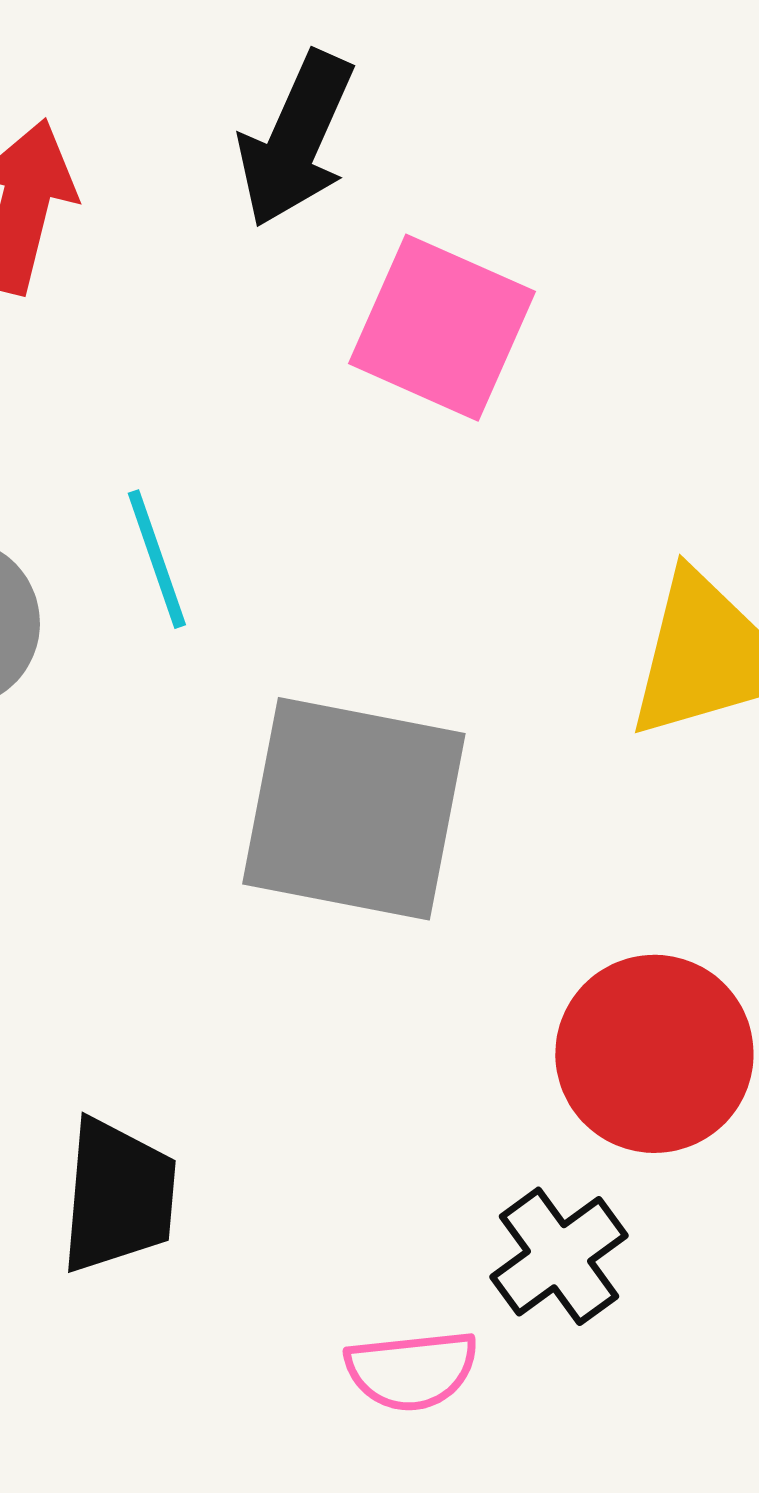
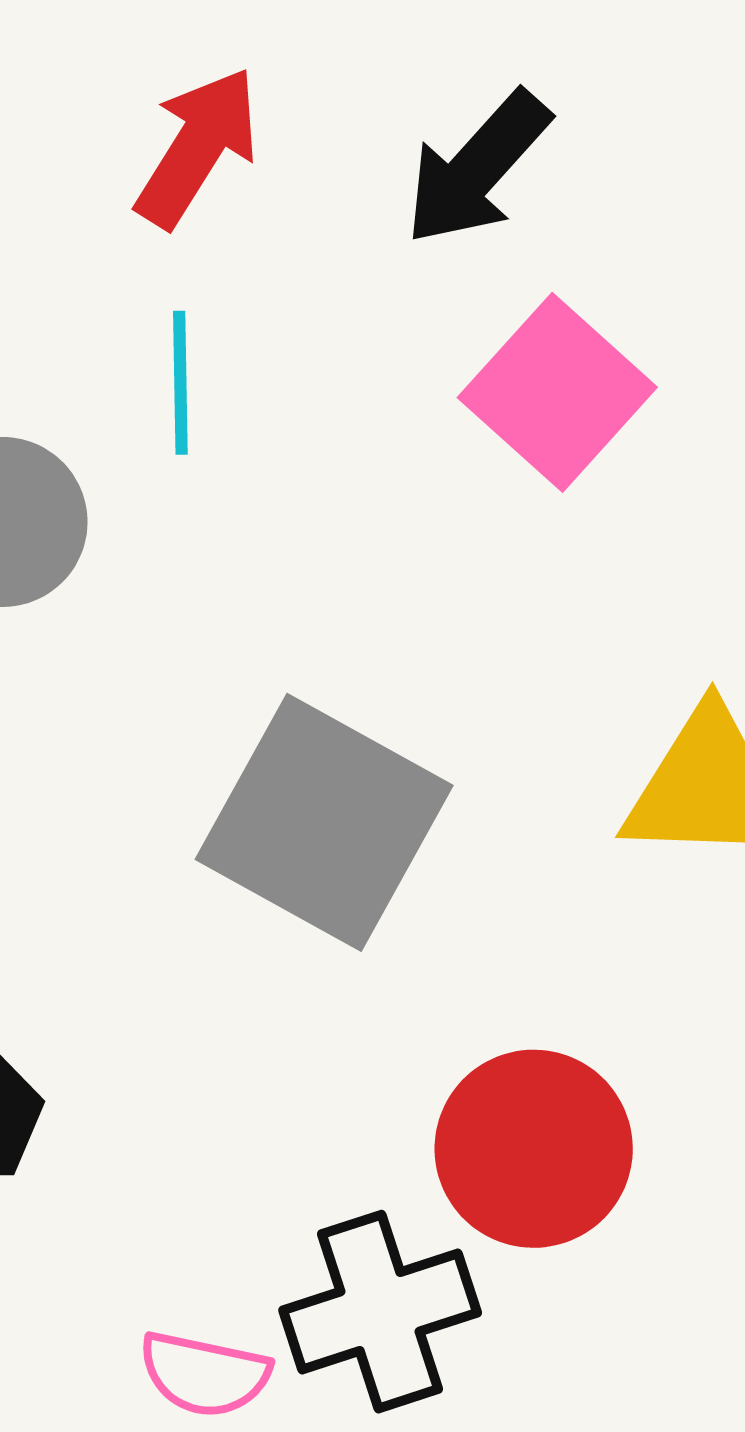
cyan line: (157, 559) -> (180, 383), moved
black cross: (559, 1256) -> (380, 1312), size x1.4

